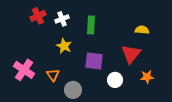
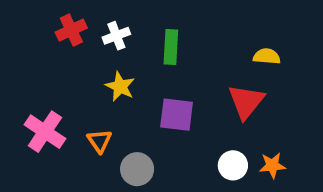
orange star: (147, 77) -> (272, 165), moved
white circle: (115, 80) -> (233, 165), moved

